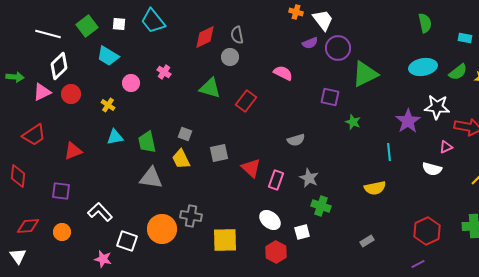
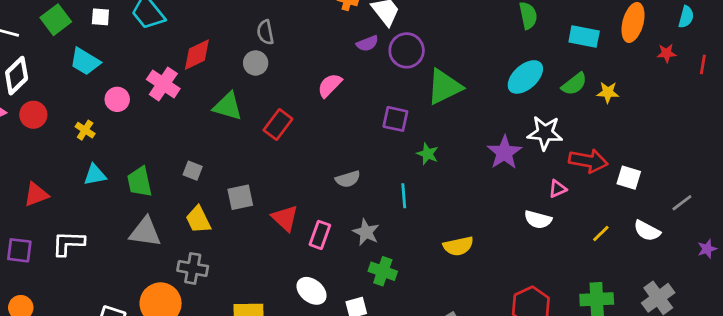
red diamond: (205, 37) -> (197, 55), moved
cyan rectangle: (465, 38) -> (584, 36), size x1.5
cyan ellipse: (423, 67) -> (525, 77), turned -32
pink cross: (164, 72) -> (163, 84), size x1.6
pink semicircle: (283, 73) -> (330, 85), turned -72
cyan line: (389, 152) -> (404, 196), moved
yellow trapezoid: (181, 159) -> (198, 220), moved
white L-shape: (100, 212) -> (68, 243), moved, turned -45
gray cross: (191, 216) -> (193, 268), moved

